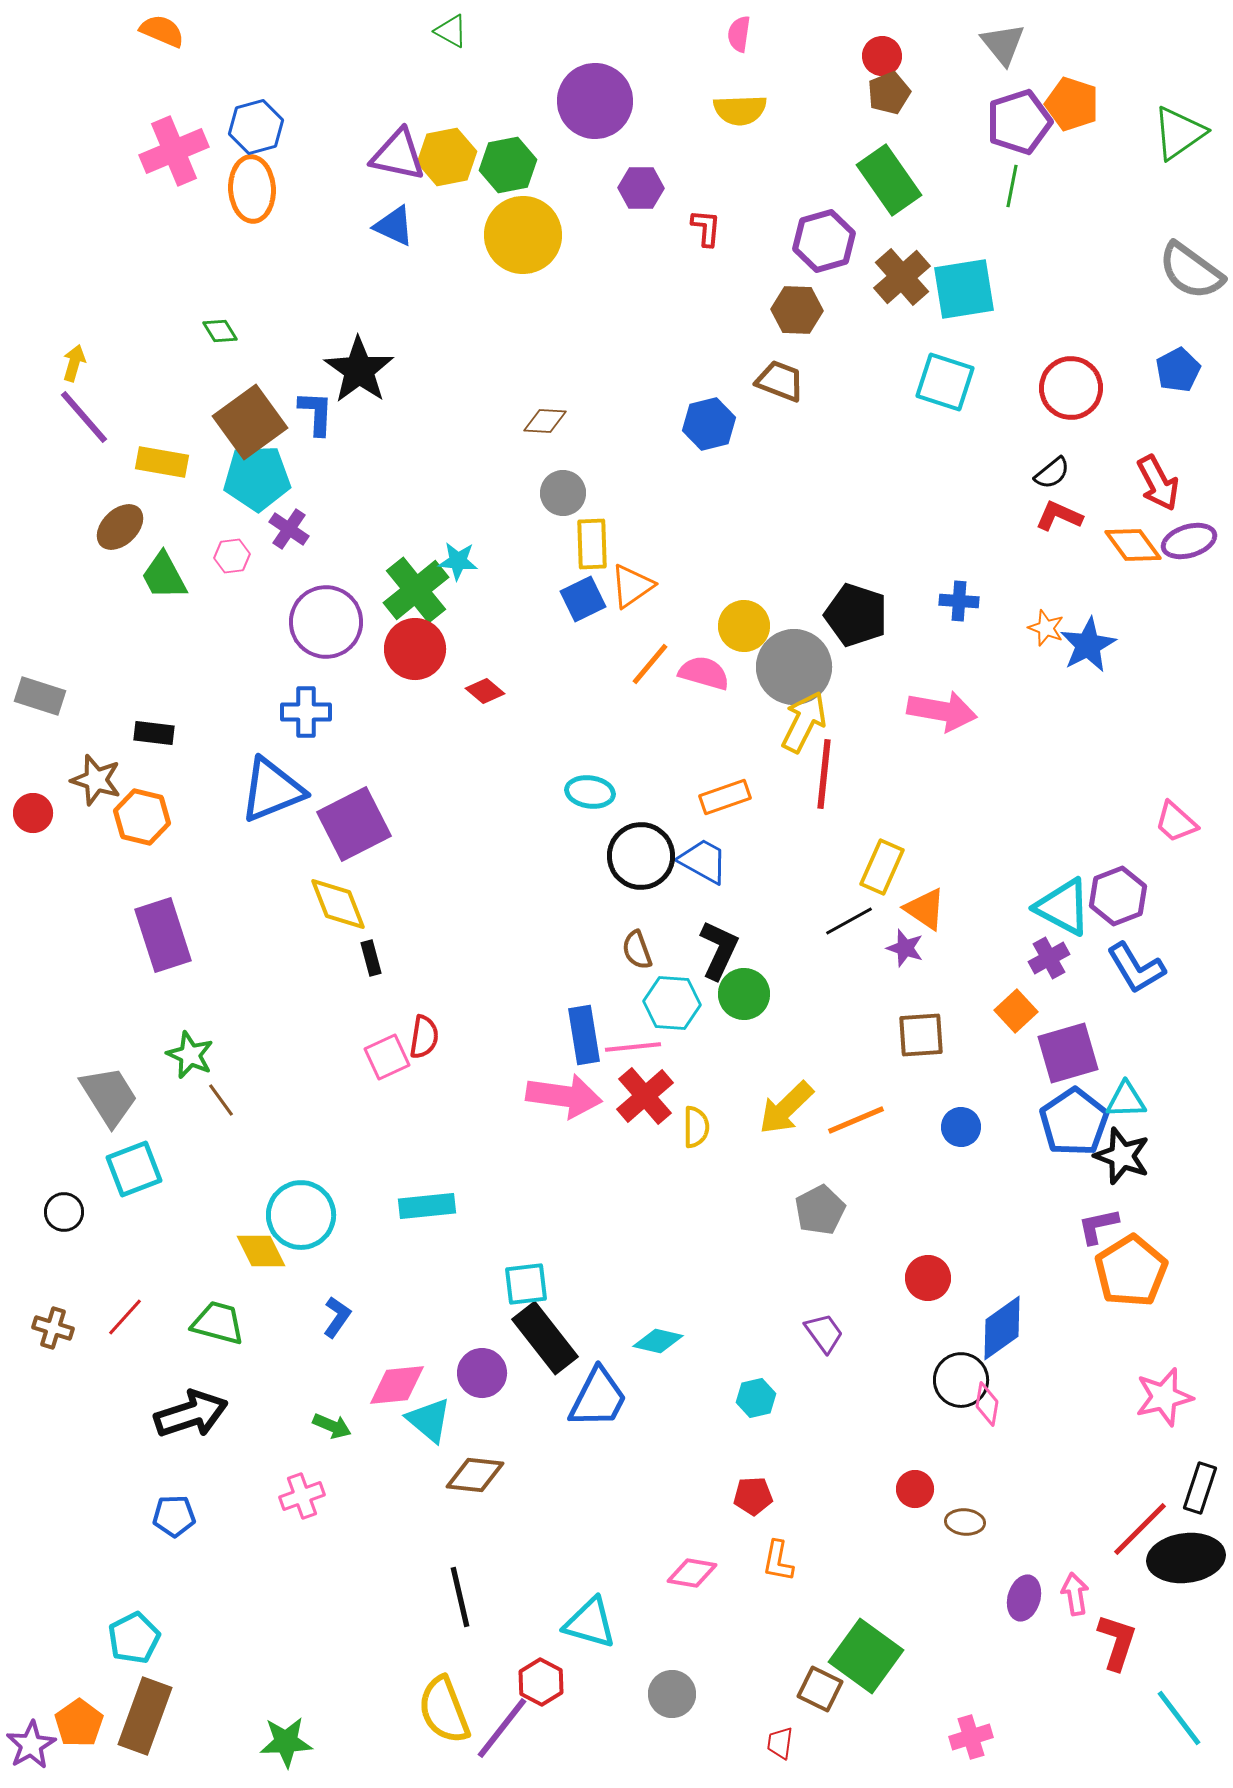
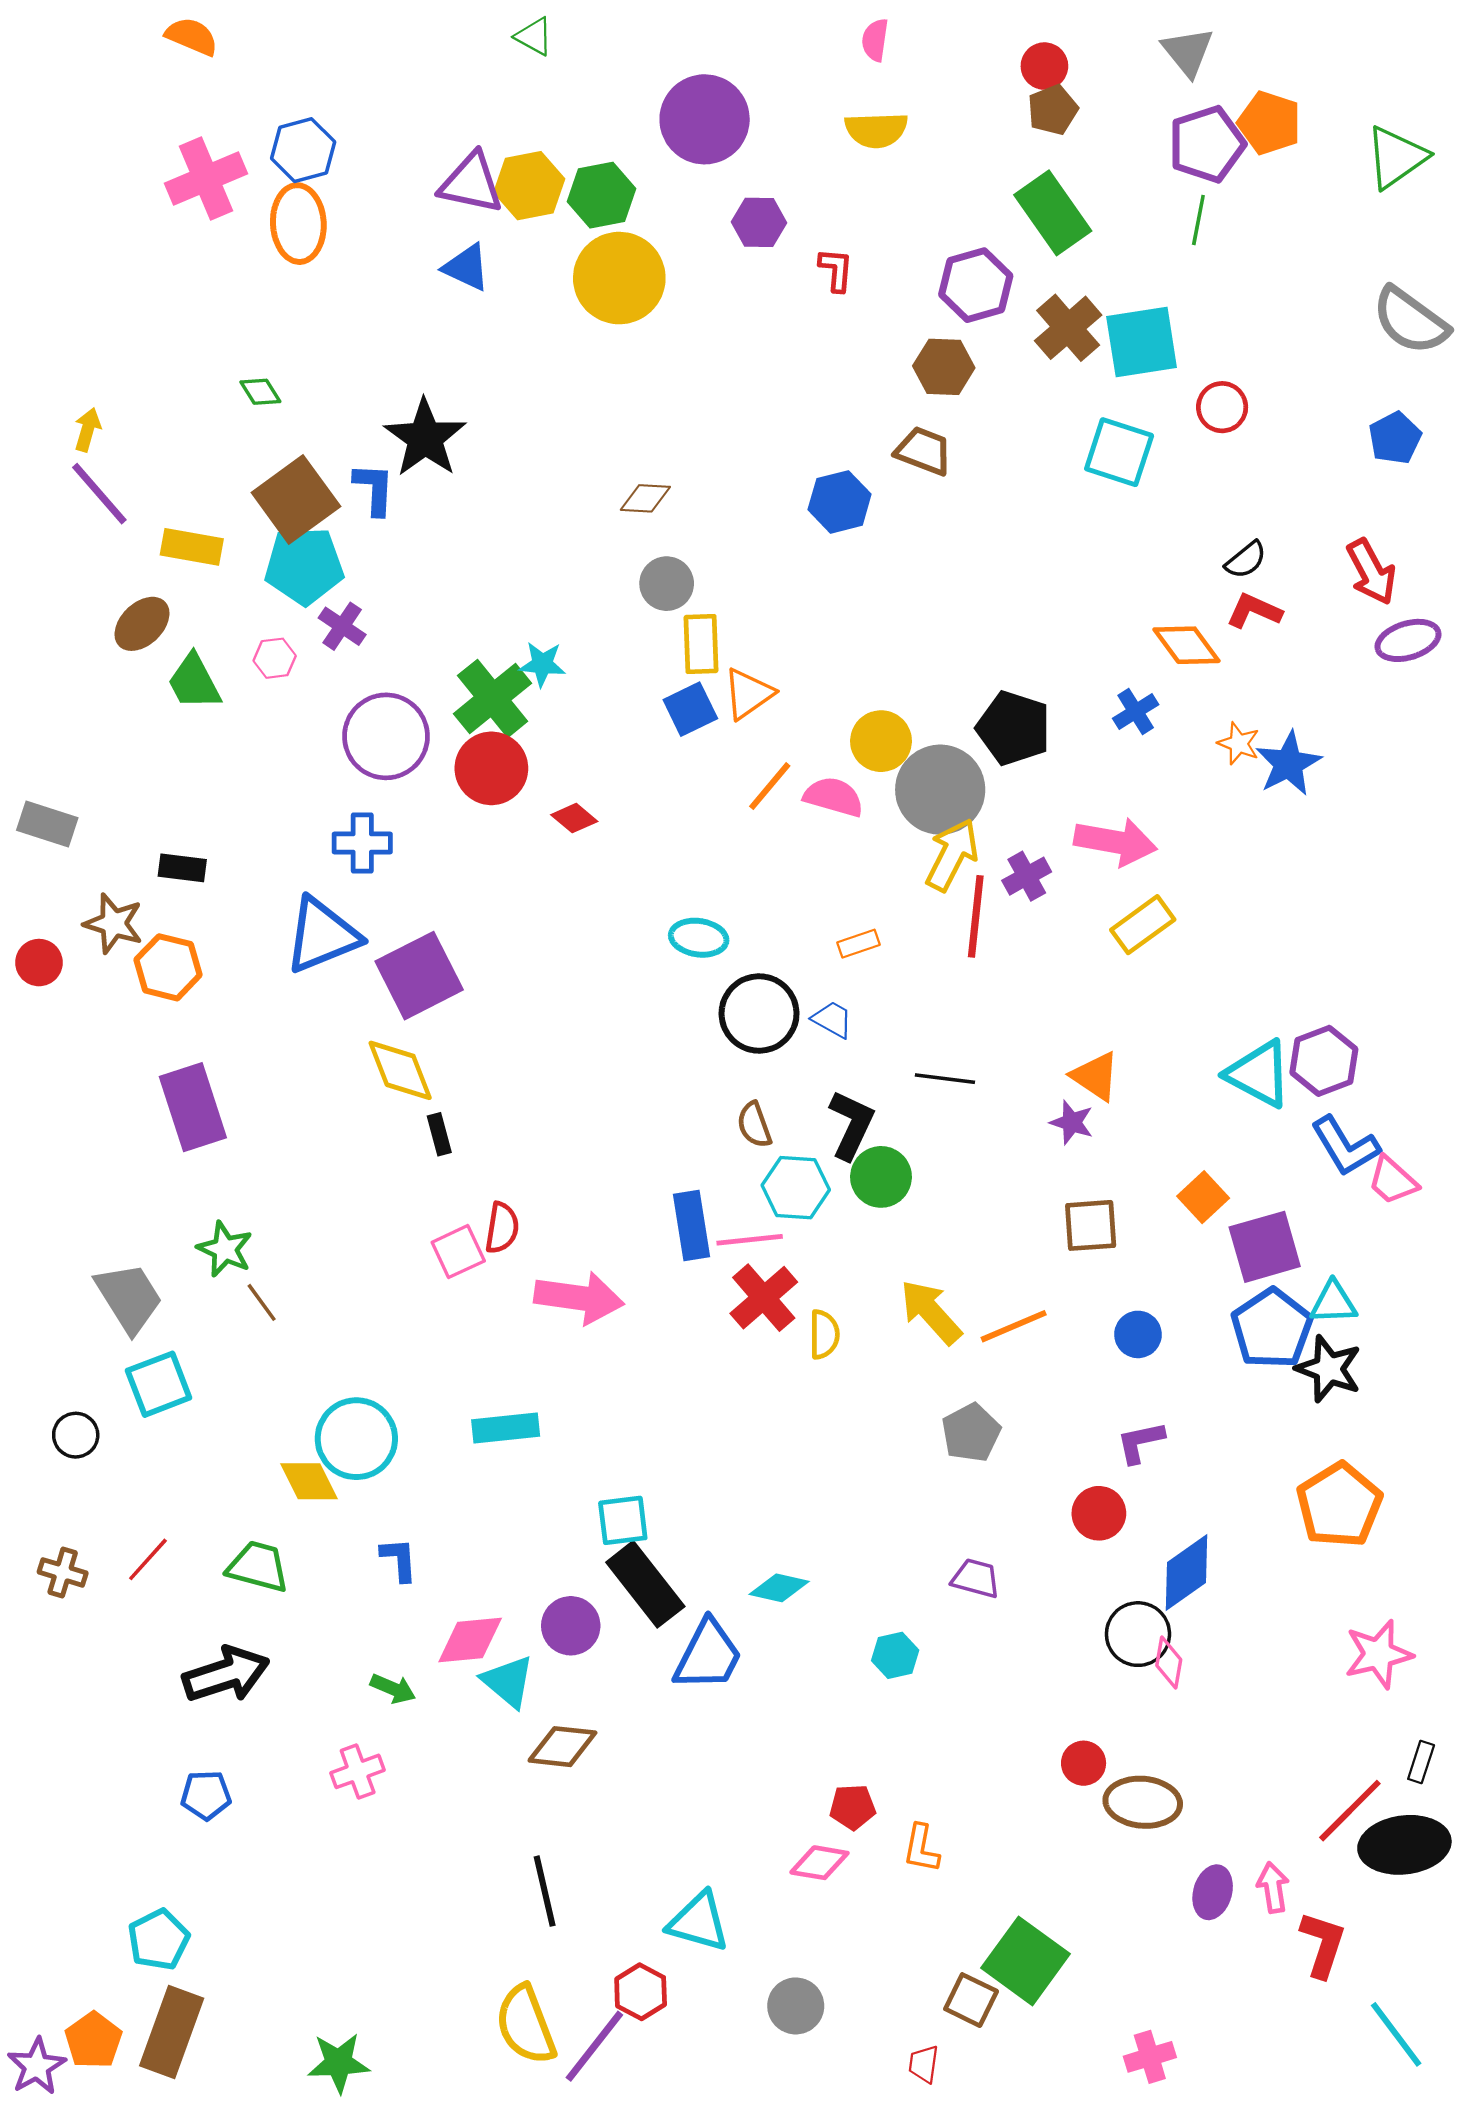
red circle: (1071, 388) -> (1222, 407), moved, size x0.7
orange diamond: (1133, 545) -> (1187, 645), moved
blue cross: (959, 601) -> (1136, 712), turned -36
orange rectangle: (725, 797) -> (858, 944), size x0.7
pink trapezoid: (1176, 822) -> (1393, 1180), moved
blue trapezoid: (703, 861) -> (832, 1019), size x0.7
yellow rectangle: (882, 867) -> (1143, 925), moved, turned 30
black line: (849, 921) -> (945, 1079), moved, turned 36
purple cross: (1049, 958) -> (1027, 876), moved
pink arrow: (564, 1096) -> (579, 1298), moved
yellow arrow: (786, 1108) -> (931, 1312), turned 92
purple L-shape: (1098, 1226) -> (1140, 1442), moved
blue L-shape: (337, 1317) -> (399, 1559), turned -39
purple trapezoid: (824, 1333) -> (976, 1578), turned -39
black rectangle: (1200, 1488) -> (1421, 1762), size x0.7
red pentagon: (753, 1496) -> (853, 1807), moved
brown ellipse: (965, 1522) -> (1143, 1802), size x1.6

